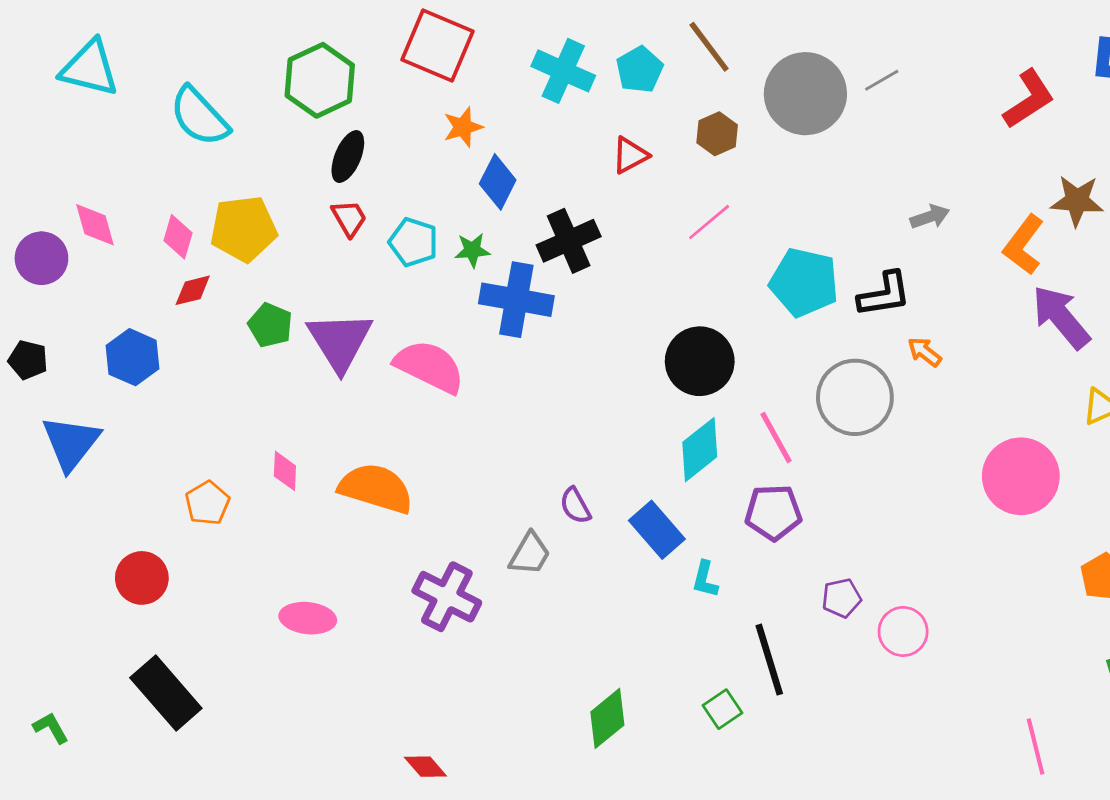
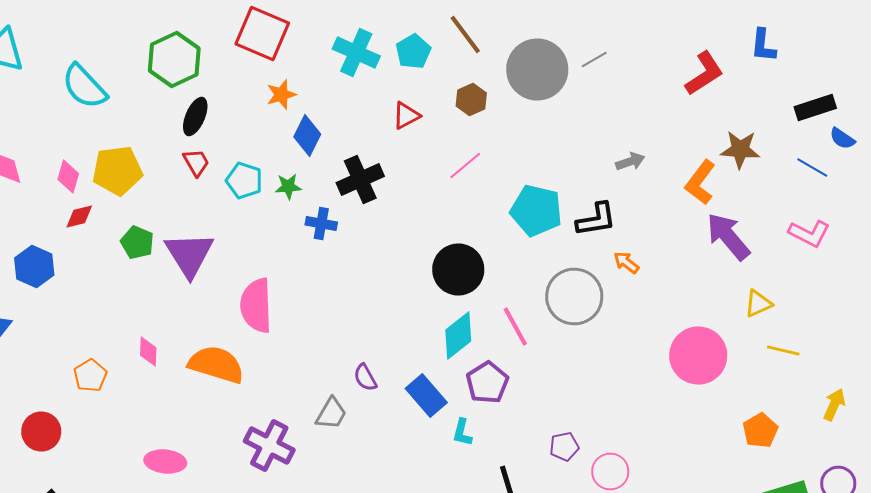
blue cross: (516, 300) -> (321, 224), size x0.6
pink semicircle: (429, 367) -> (256, 306), moved, turned -118
purple pentagon: (773, 512) -> (487, 382), moved, turned -30

